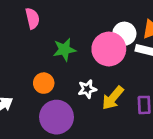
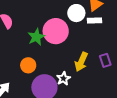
pink circle: (109, 49) -> (56, 31), moved
white star: (87, 89) -> (63, 78), moved

